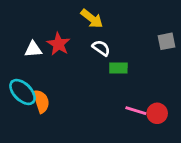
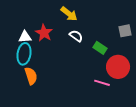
green rectangle: (118, 68) -> (100, 48), moved, turned 32
cyan ellipse: (23, 92) -> (24, 54), moved, turned 55
red circle: (157, 113) -> (118, 67), moved, size x1.5

